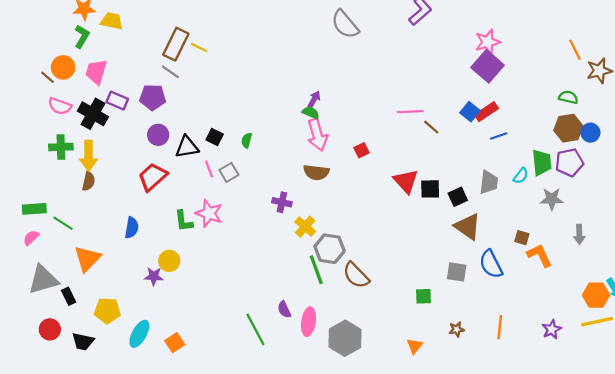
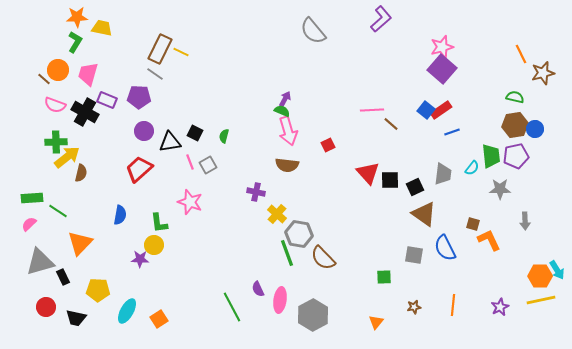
yellow arrow: (89, 156) -> (67, 157), moved, turned -128
green L-shape: (184, 221) -> (159, 223), moved

